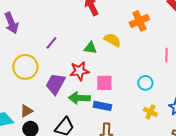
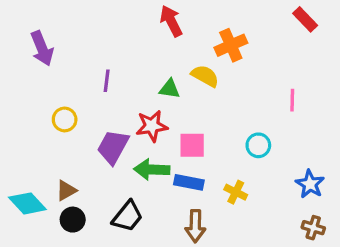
orange cross: (139, 21) -> (231, 45), moved
purple line: (51, 43) -> (107, 81), turned -32
yellow circle: (25, 67) -> (65, 119), size x0.6
yellow cross: (150, 112) -> (236, 192), moved

